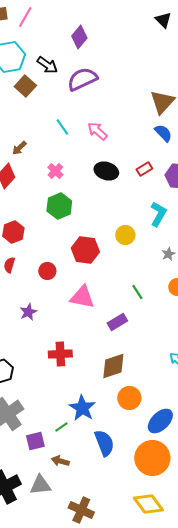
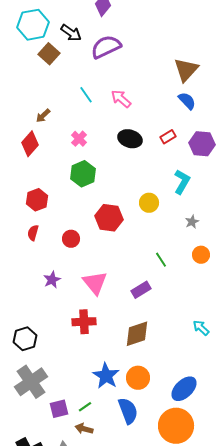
pink triangle: (82, 297) -> (95, 283), moved, turned 40
orange circle: (129, 398) -> (138, 378), moved
green line: (61, 427) -> (85, 407), moved

